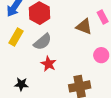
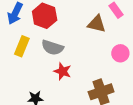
gray semicircle: (43, 42) -> (52, 48), turned 66

